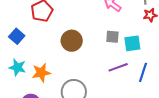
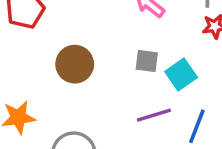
cyan square: (132, 43) -> (181, 75), turned -30

